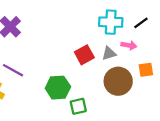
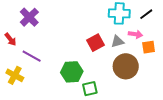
orange square: (146, 70) -> (149, 47), moved

